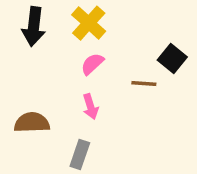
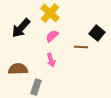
black arrow: (34, 27) -> (21, 28), moved, turned 35
gray rectangle: (80, 155) -> (36, 87), moved

